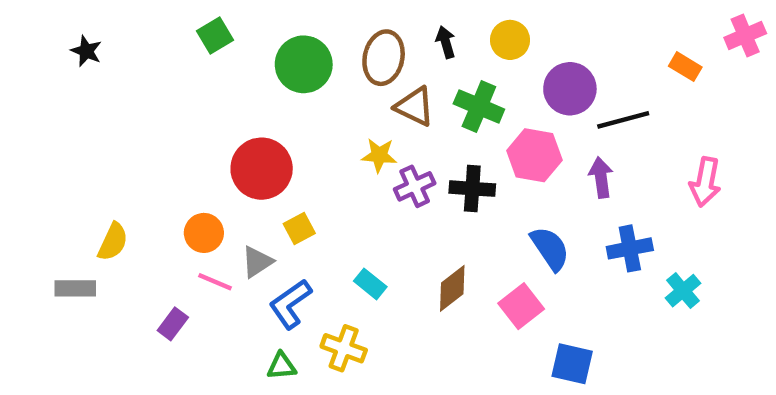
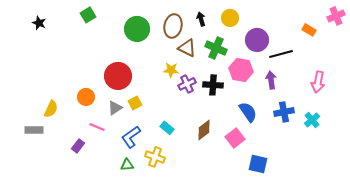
green square: (215, 35) -> (88, 15), moved
orange circle: (204, 233) -> (86, 97), moved
gray triangle: (257, 262) -> (115, 108), moved
cyan cross: (683, 291) -> (312, 120), moved

